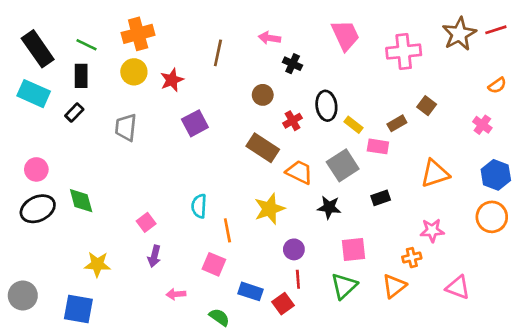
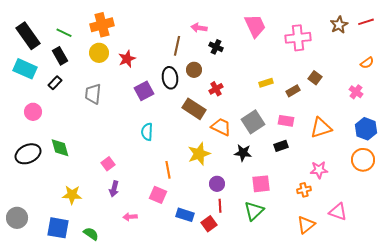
brown star: (459, 34) -> (339, 25), size x0.7
brown line: (218, 53) -> (177, 46), moved
black rectangle: (81, 76) -> (60, 56), turned -30
black ellipse: (326, 106) -> (170, 78), moved
yellow rectangle: (354, 125) -> (266, 83), moved, turned -56
pink rectangle: (378, 146) -> (286, 121), moved
pink circle: (36, 169) -> (33, 112), moved
cyan semicircle: (199, 206) -> (147, 132), moved
orange triangle: (394, 286) -> (306, 225), moved
green semicircle: (219, 317) -> (91, 234), moved

